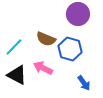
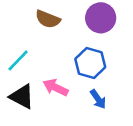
brown semicircle: (46, 39) -> (48, 19), moved
blue arrow: (84, 83) -> (98, 99), moved

